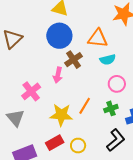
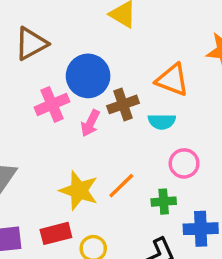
blue circle: (59, 36) -> (88, 76), moved
cyan semicircle: (108, 60) -> (162, 121), moved
pink cross: (31, 91) -> (52, 104), moved

